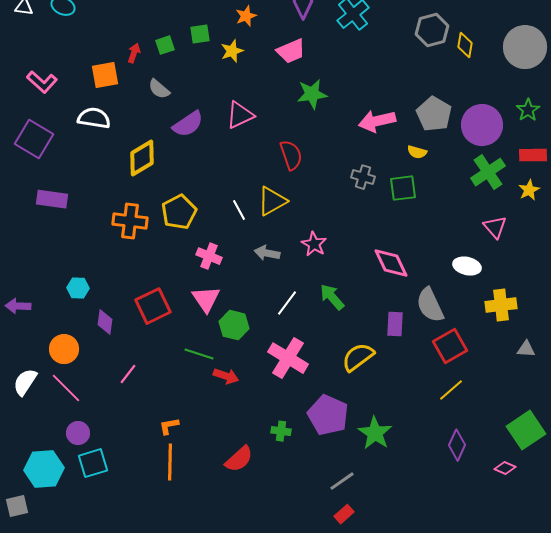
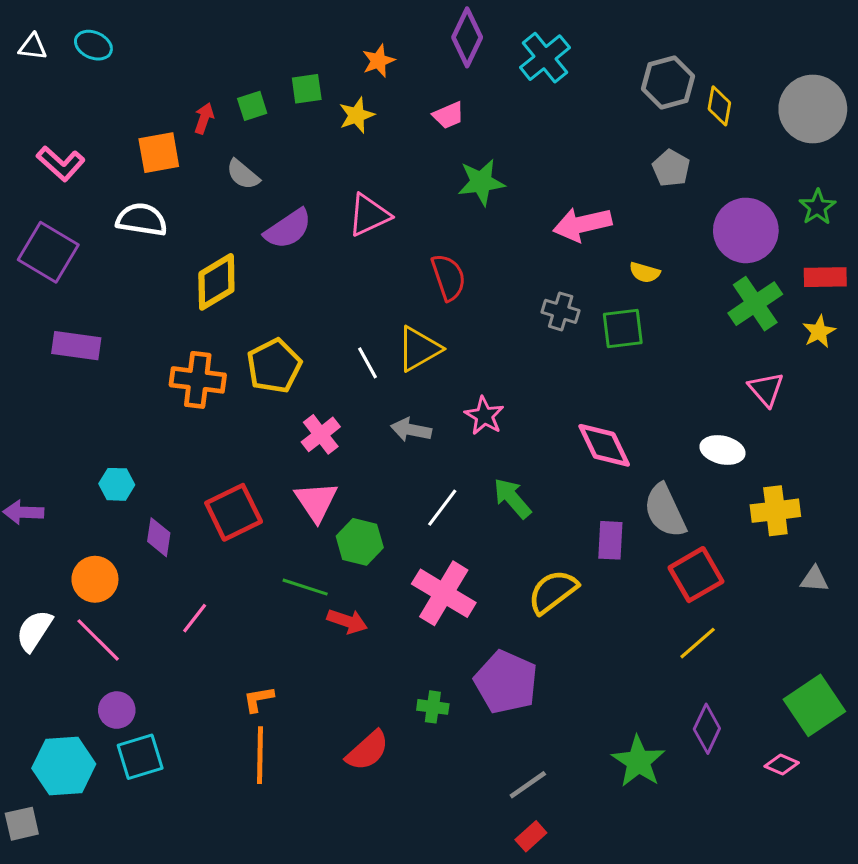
pink trapezoid: (291, 51) -> (448, 115), size x0.7
gray pentagon: (434, 114) -> (671, 168), moved, size x0.7
pink cross: (209, 256) -> (321, 434), turned 30
green star: (375, 433) -> (638, 761), moved

